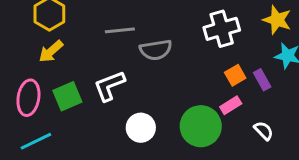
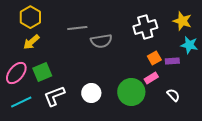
purple rectangle: (262, 80) -> (172, 61), turned -64
white L-shape: (109, 86) -> (54, 96), moved
pink ellipse: (28, 98) -> (16, 73), turned 30

